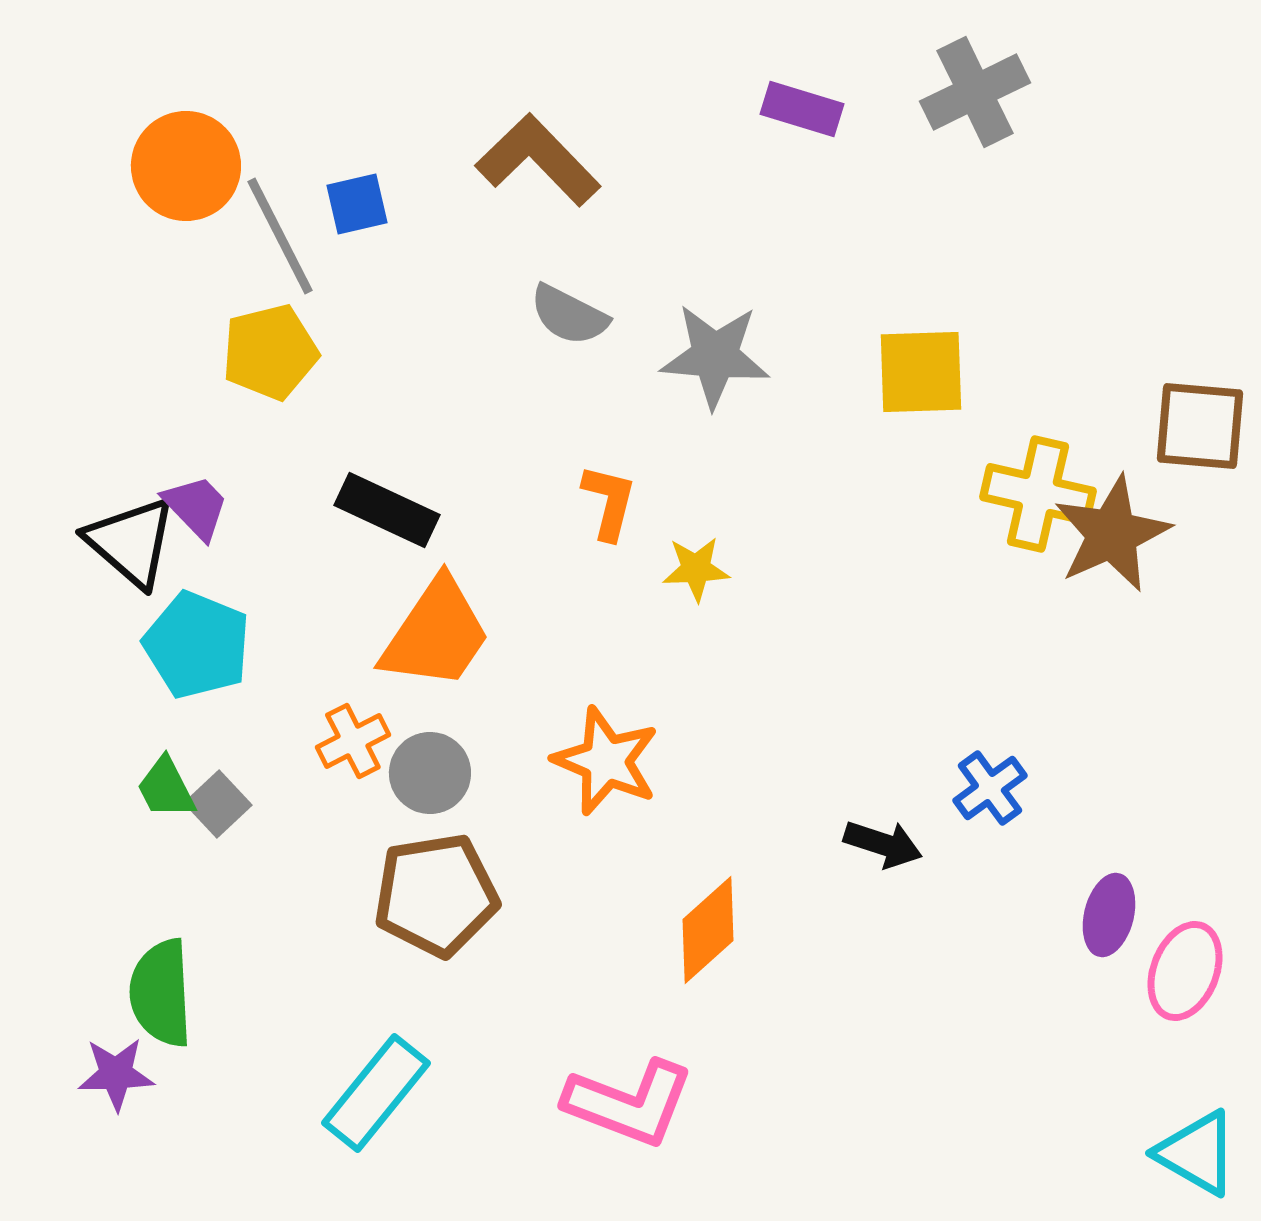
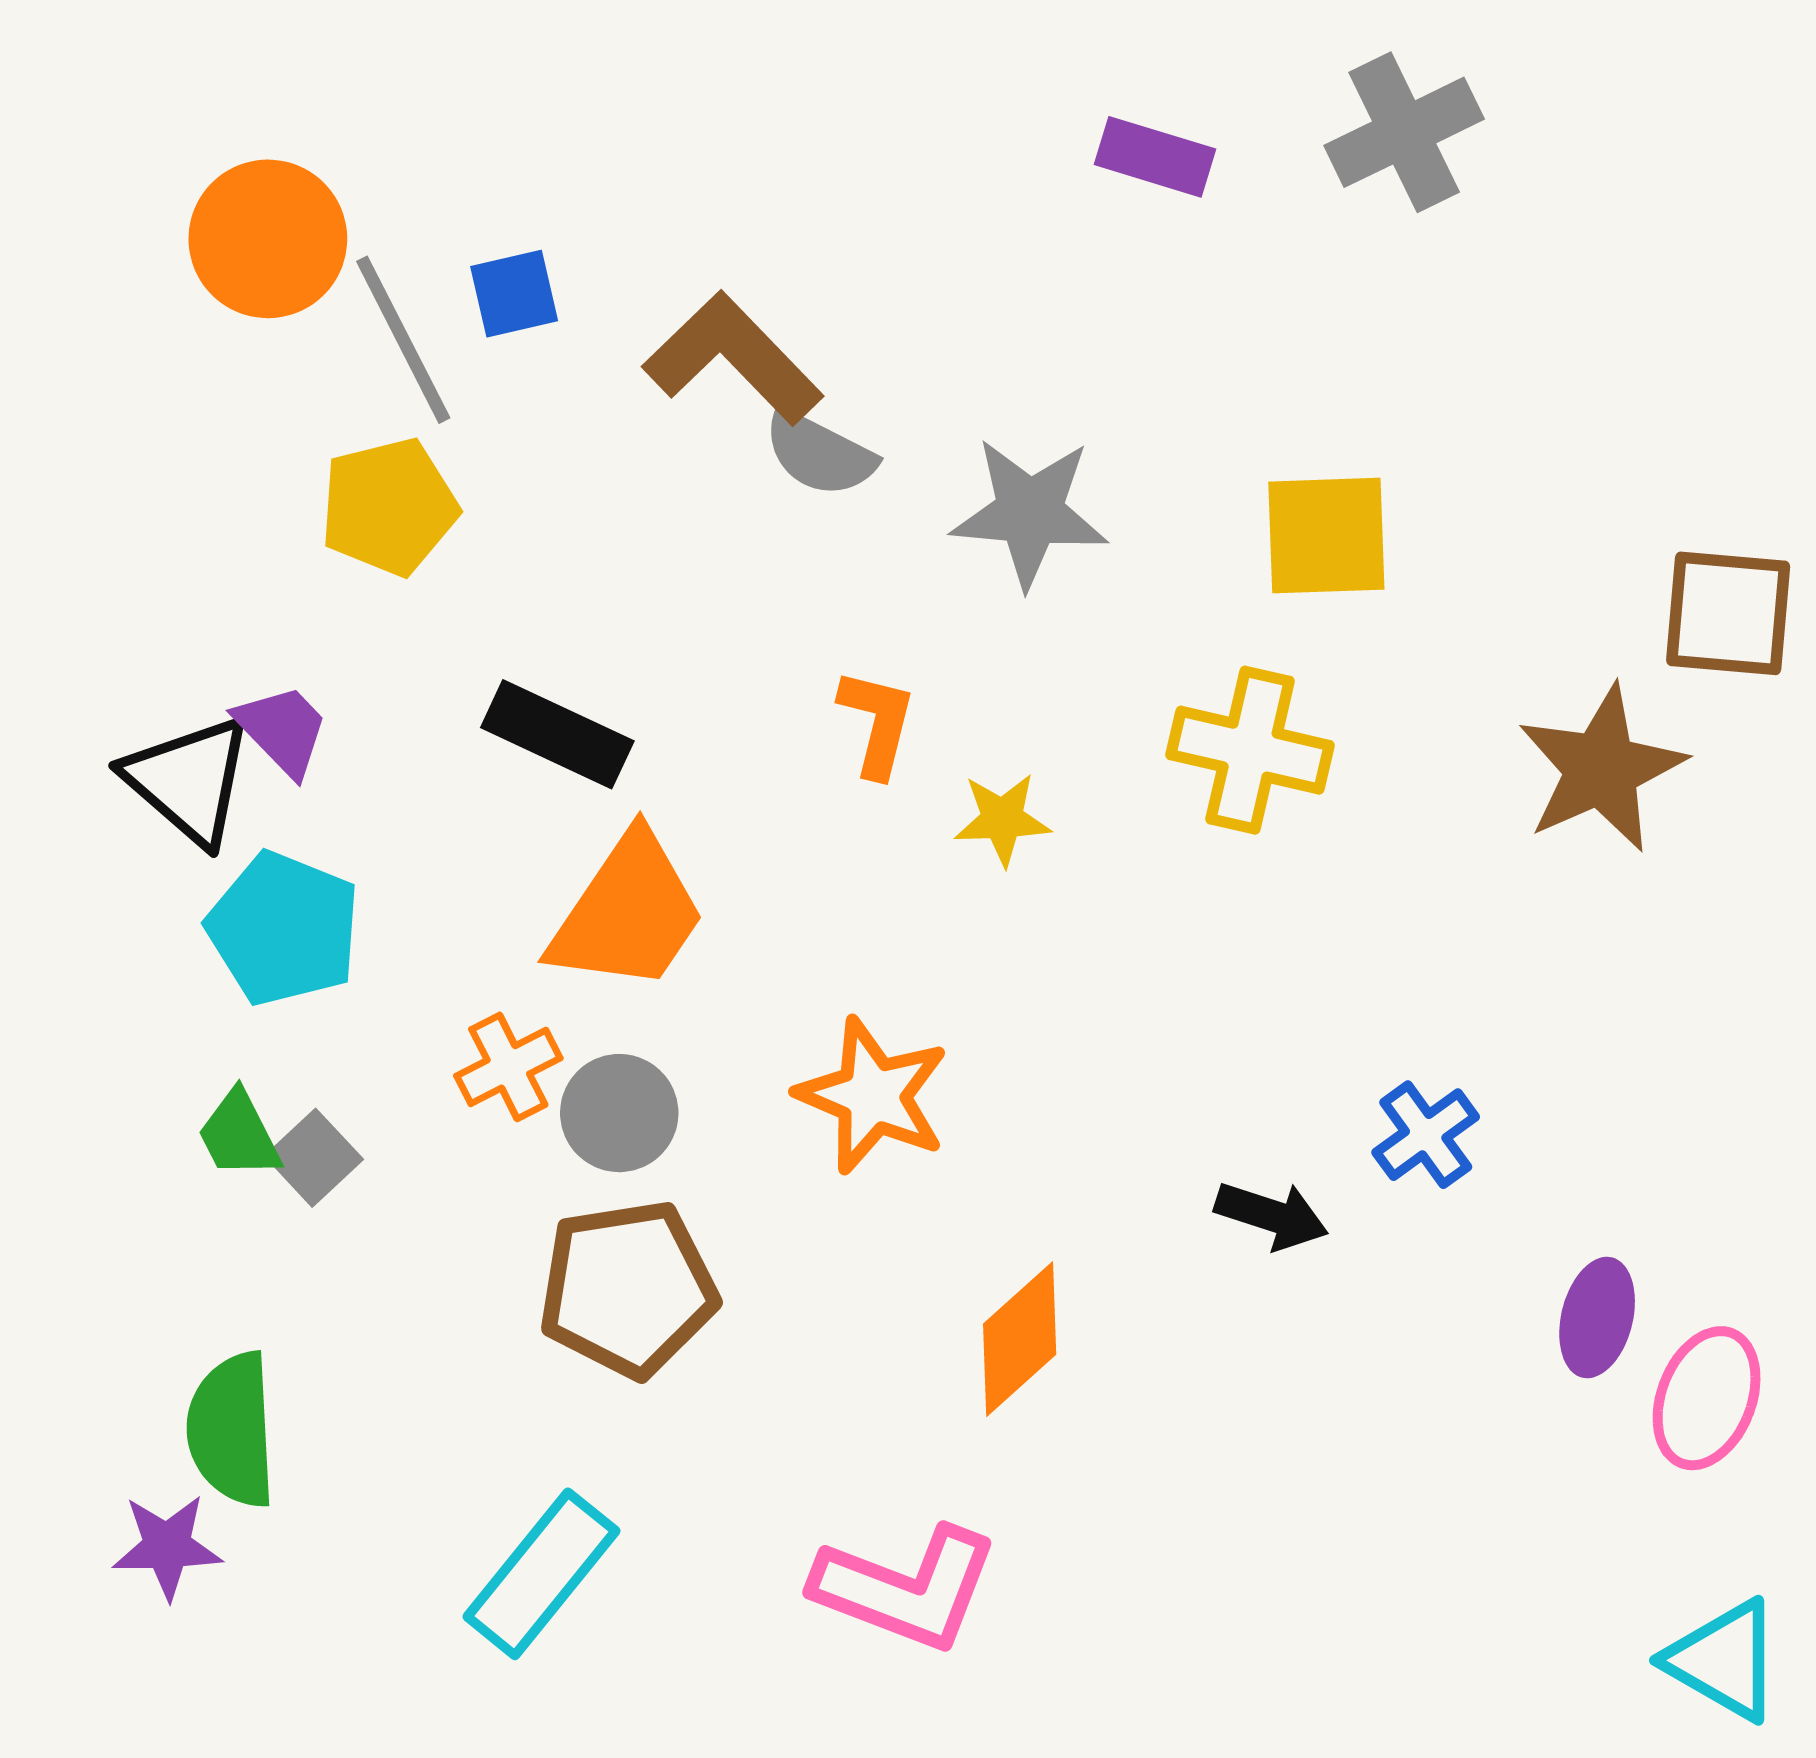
brown L-shape: (538, 160) -> (733, 358), moved
yellow cross: (1038, 494) -> (1250, 750), moved

